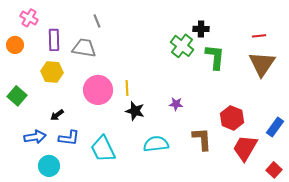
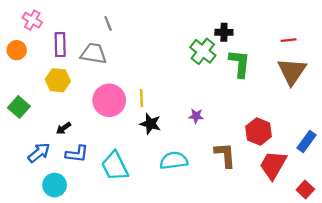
blue arrow: (35, 137) -> (39, 153), turned -30

